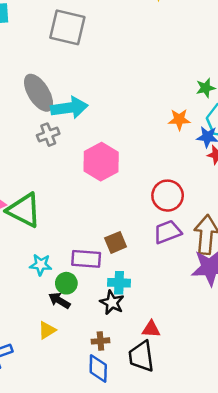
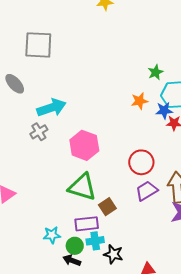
gray ellipse: (39, 93) -> (15, 84), moved, size x0.7
green triangle: (24, 210) -> (82, 187), moved
cyan cross: (119, 283) -> (95, 241), moved

